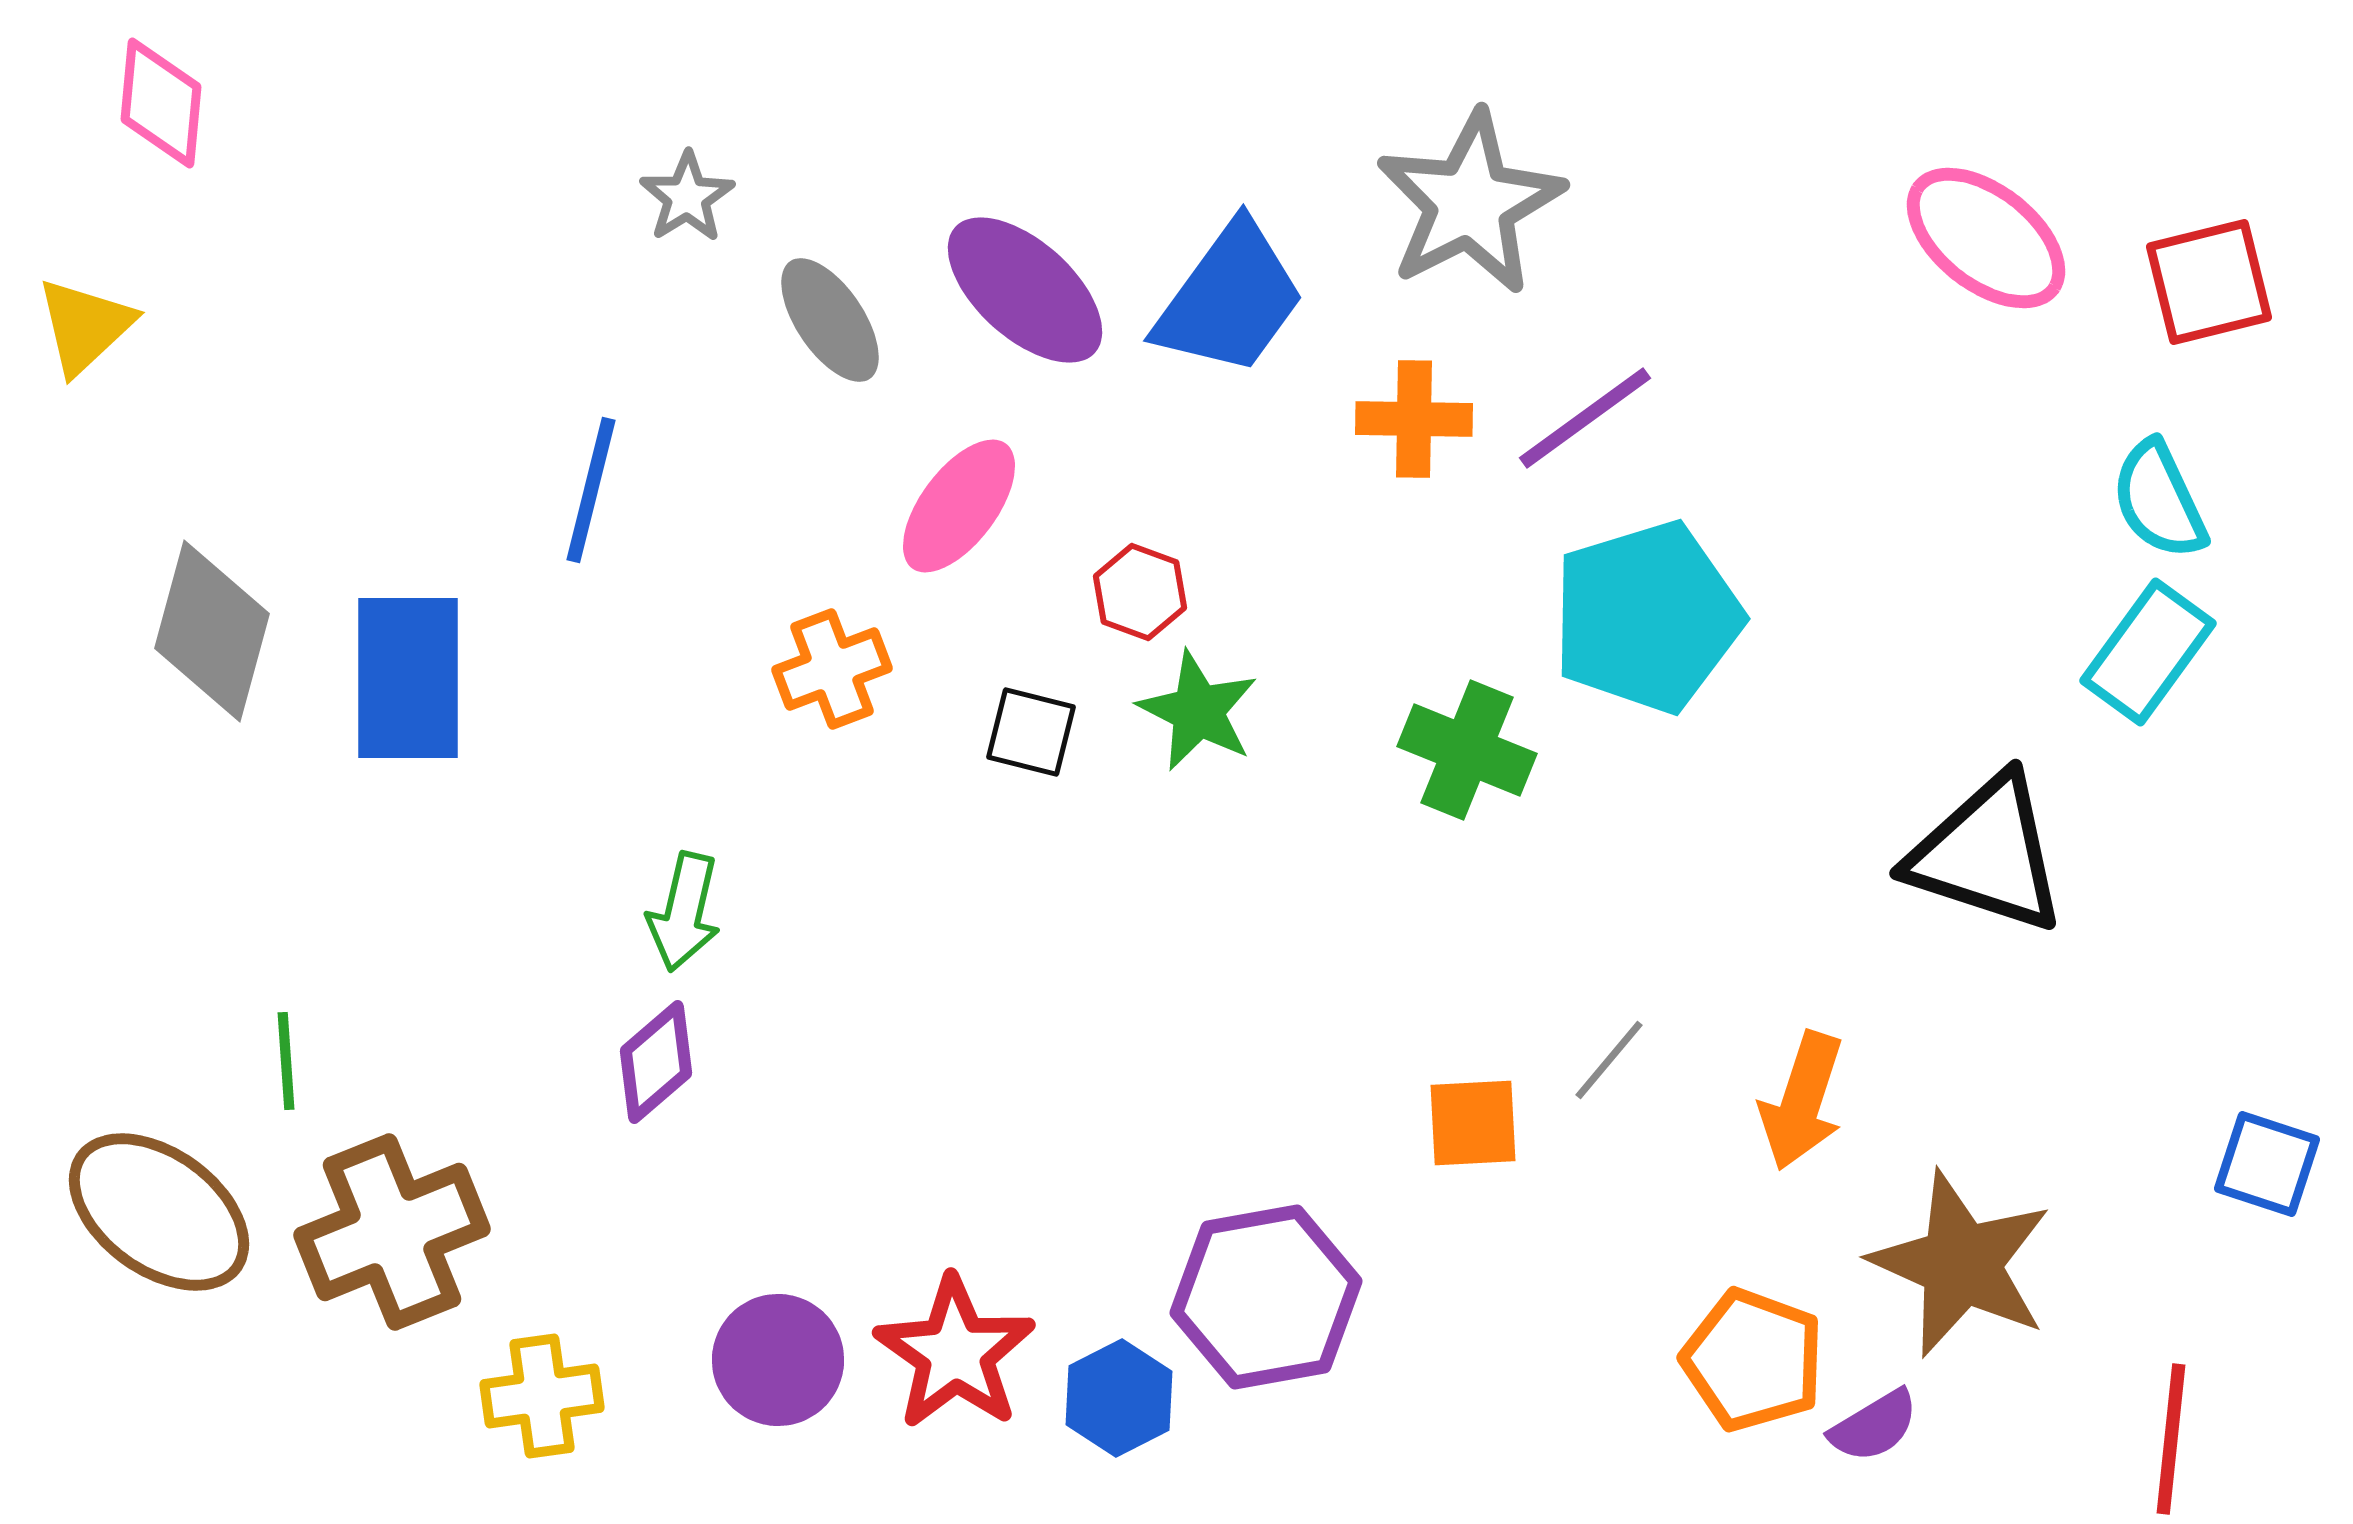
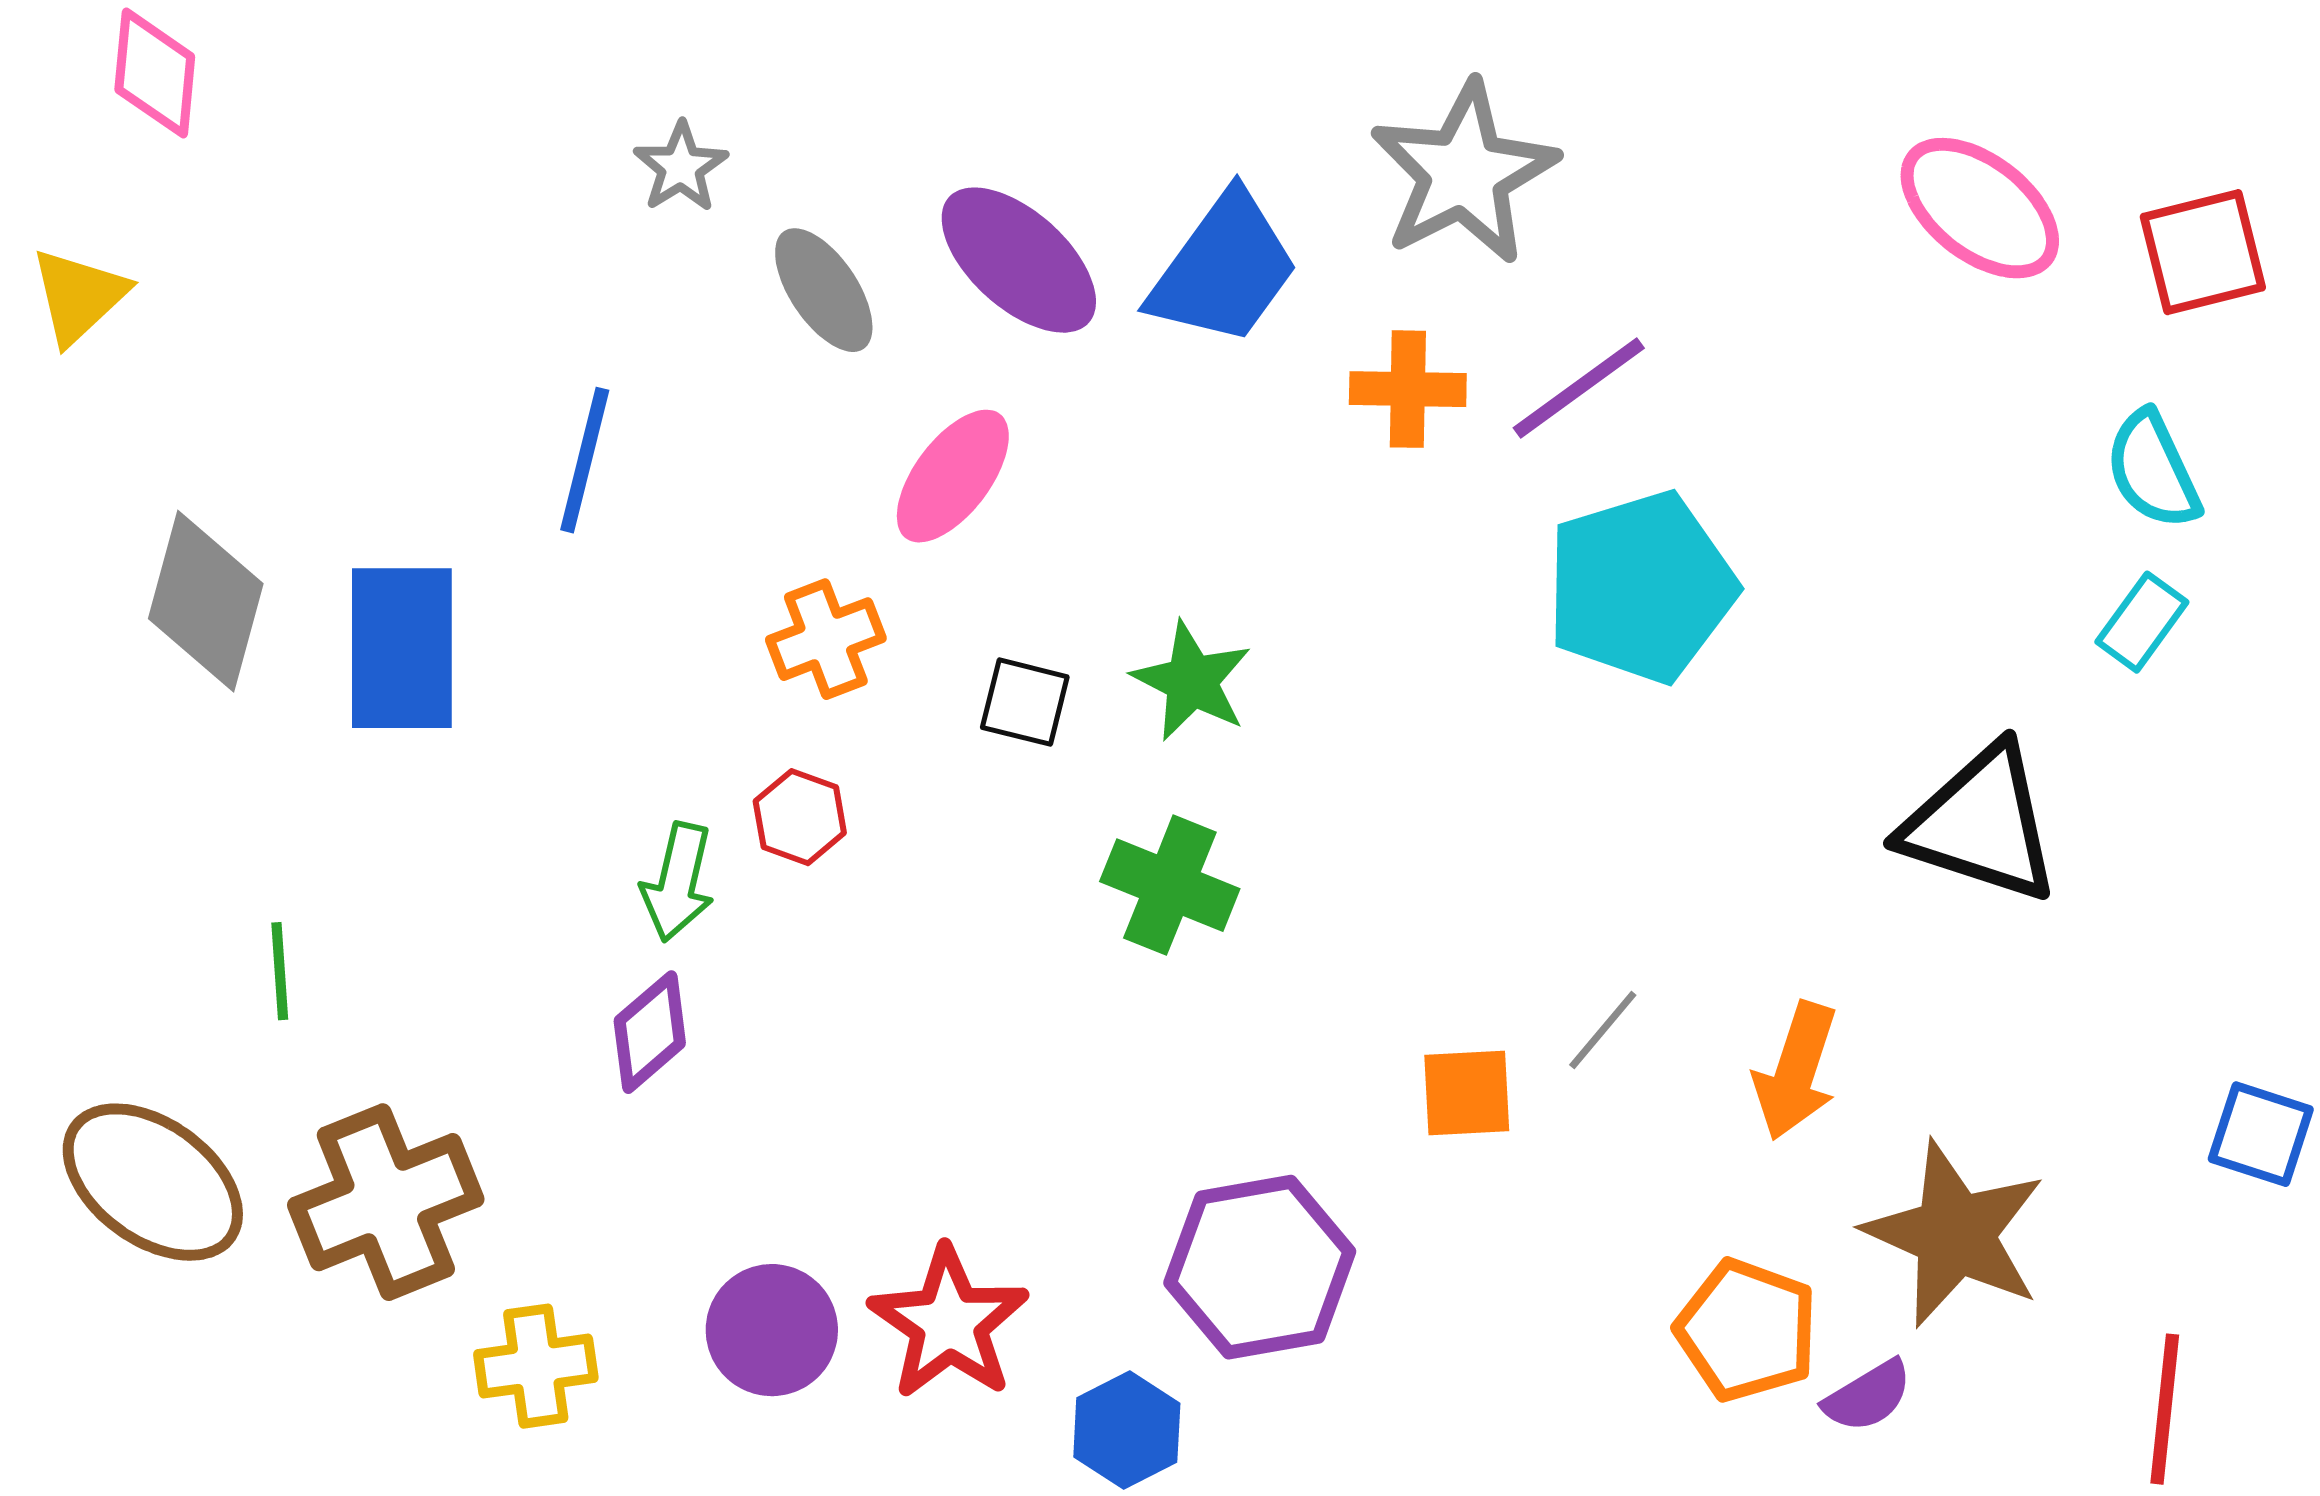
red hexagon: (1140, 592) -> (800, 817), moved
cyan rectangle: (2148, 652) -> (2142, 622), size x0.7
green cross: (1467, 750) -> (1170, 885), moved
green line: (286, 1061) -> (280, 971), moved
blue hexagon: (1119, 1398) -> (1127, 1430), moved

